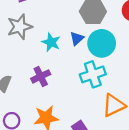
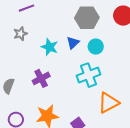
gray star: (20, 27) -> (20, 34), size x0.6
cyan circle: (102, 43) -> (96, 47), size x0.6

